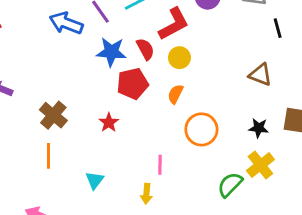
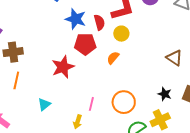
brown cross: (53, 115) -> (13, 52), moved, turned 30
red star: (109, 122) -> (63, 67), size x1.6
orange circle: (201, 129) -> (124, 102), moved

